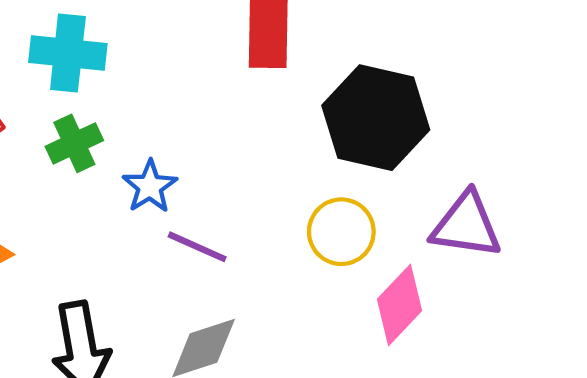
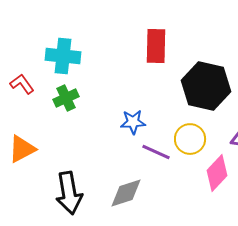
blue star: (150, 187) -> (133, 122), moved, turned 30
purple line: (197, 247) -> (156, 152), moved

